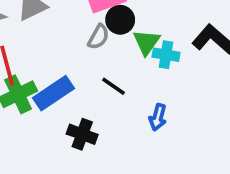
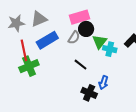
blue rectangle: (54, 93) -> (47, 40), moved
black cross: (82, 134) -> (89, 93), moved

